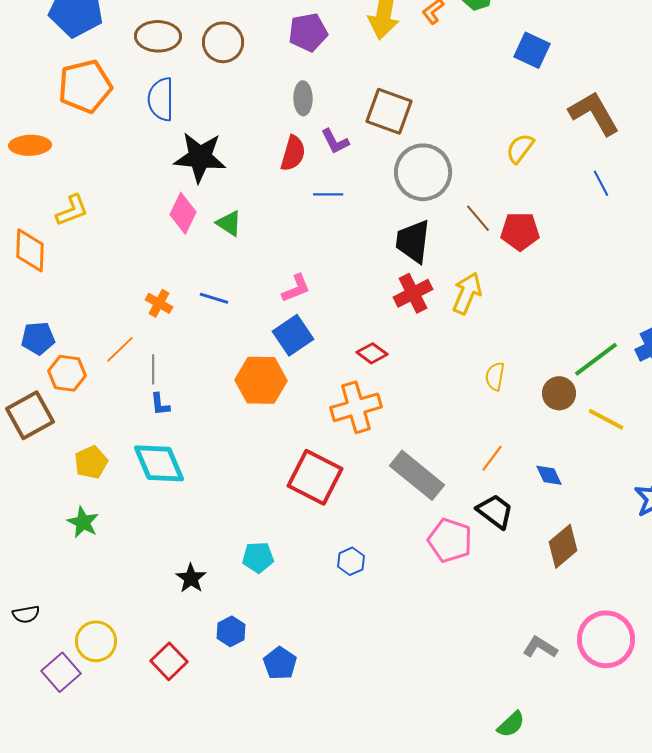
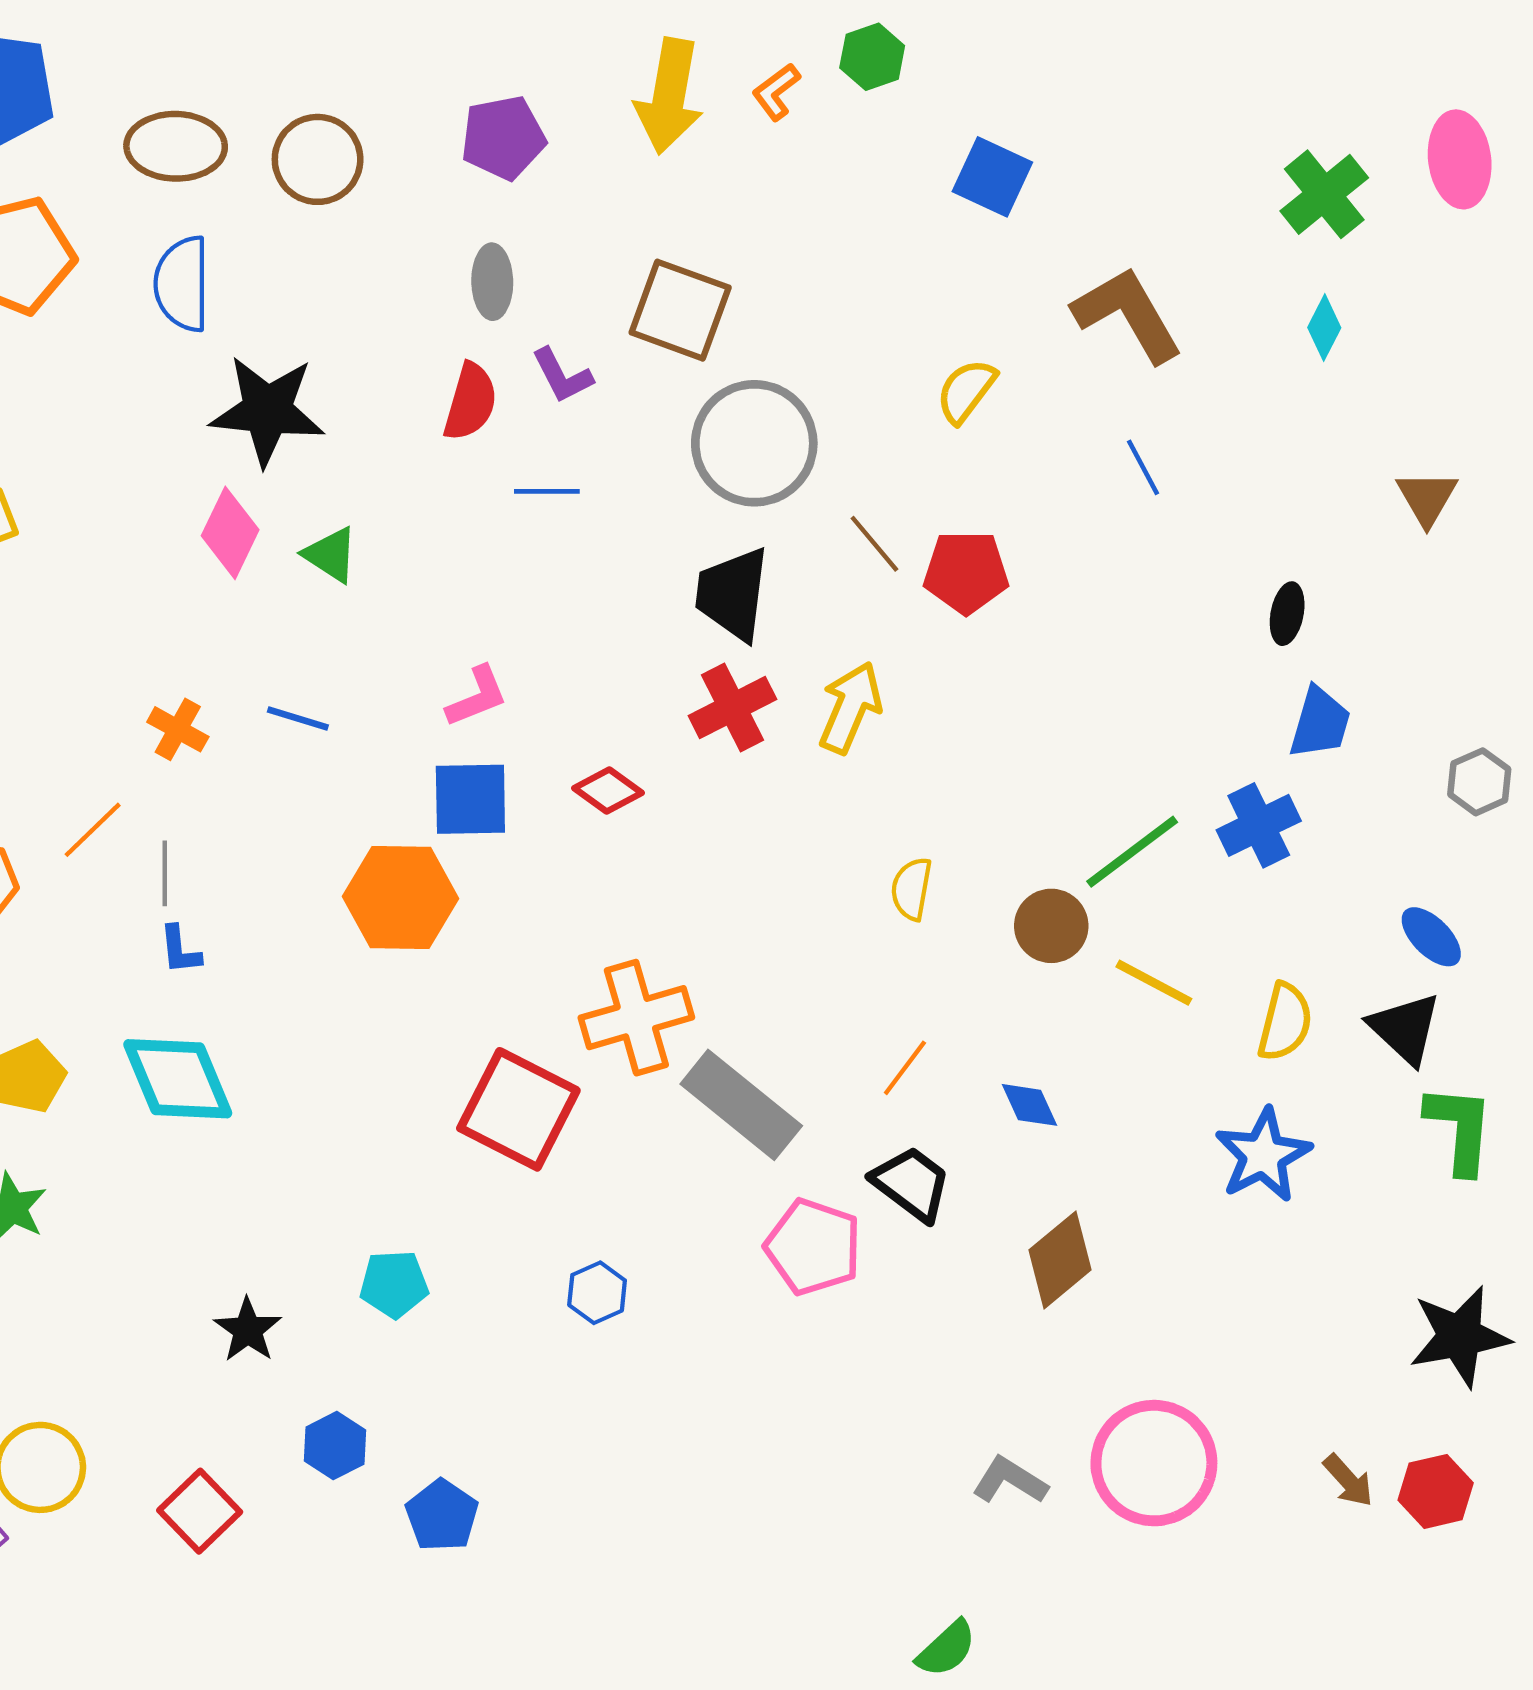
blue square: (293, 335) -> (470, 799), turned 33
red diamond: (372, 353) -> (608, 790), moved
orange cross: (356, 407) -> (636, 1018), moved

